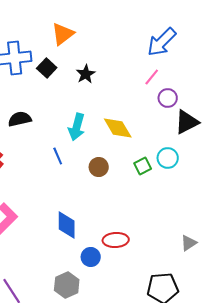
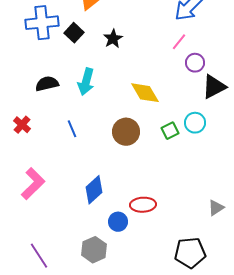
cyan arrow: (77, 127) -> (86, 82), moved
blue line: (58, 156) -> (72, 129), moved
brown circle: (99, 167) -> (126, 132), size x1.4
blue diamond: (67, 225) -> (94, 190), turned 48

